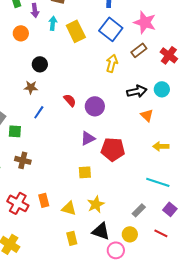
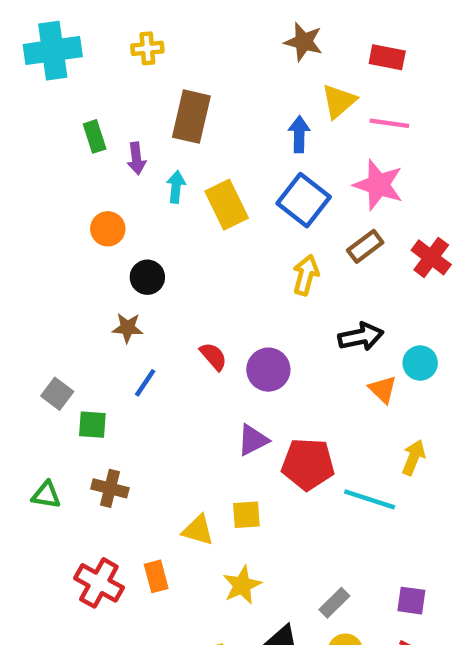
orange circle: (21, 33) -> (108, 229), moved
cyan circle: (162, 89) -> (420, 363), moved
yellow arrow: (161, 146) -> (414, 458), turned 112
cyan line: (158, 182) -> (370, 499), moved
yellow star: (96, 204) -> (242, 585), moved
yellow triangle: (69, 208) -> (198, 530), moved
purple square: (170, 209) -> (411, 601), moved, turned -32
gray rectangle: (139, 210) -> (334, 603), moved

